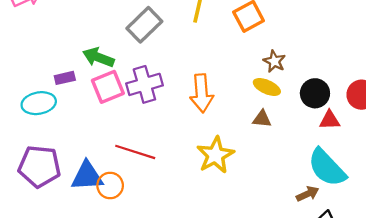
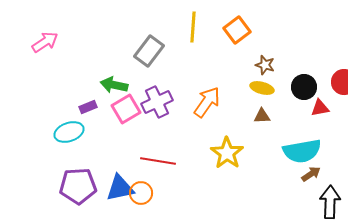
orange arrow: (202, 93) -> (207, 102), turned -132
cyan semicircle: (327, 168) -> (302, 151), moved, turned -48

